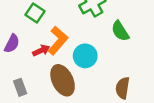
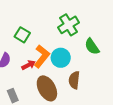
cyan circle: (85, 56) -> (61, 58), moved
brown semicircle: (123, 88) -> (74, 80), moved

